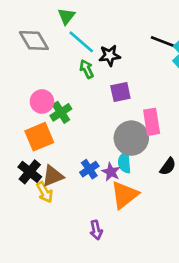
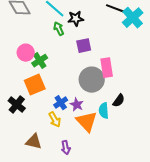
orange square: (39, 137) -> (35, 85), moved
cyan semicircle: (125, 162) -> (104, 111), moved
brown triangle: (53, 176) -> (34, 142), moved, turned 36
yellow arrow: (45, 192) -> (55, 120), moved
orange triangle: (125, 195) -> (87, 122), turned -35

